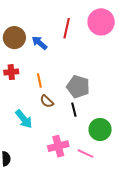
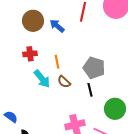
cyan arrow: (24, 119) -> (42, 79), moved

